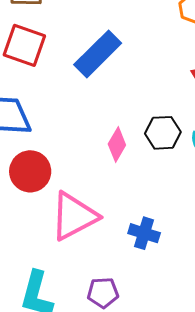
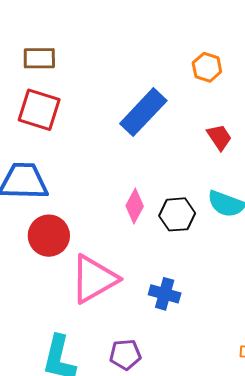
blue rectangle: (98, 54) -> (143, 112), moved
black hexagon: (163, 133) -> (177, 214), moved

